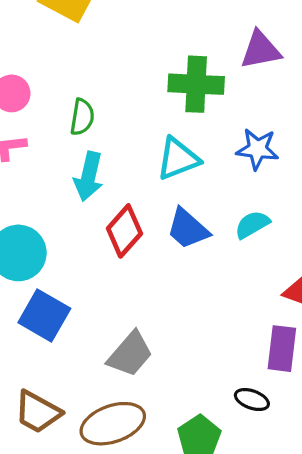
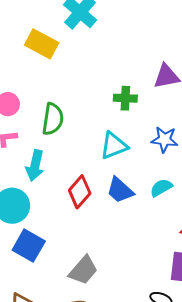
green cross: (196, 84) -> (125, 98), size x0.7
green semicircle: (82, 117) -> (53, 119), size x1.4
cyan arrow: (89, 176) -> (35, 166), moved

